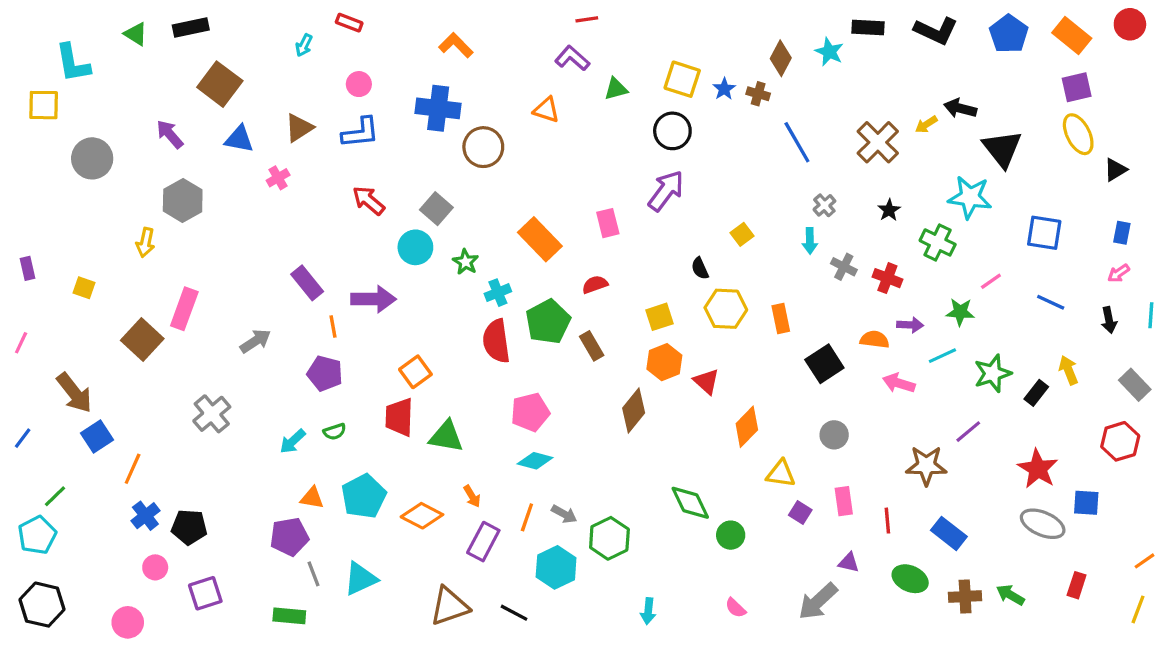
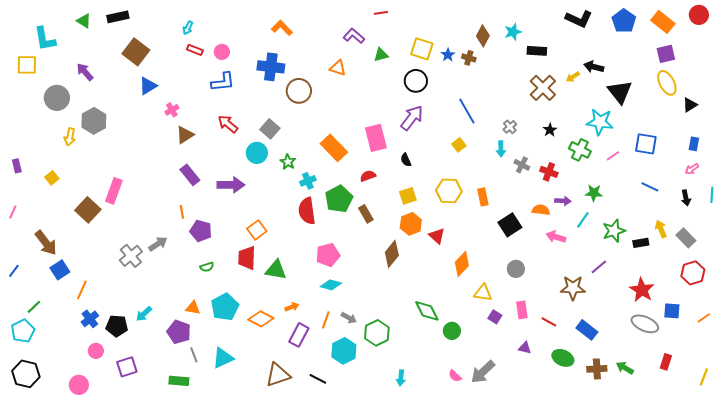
red line: (587, 19) -> (381, 13), moved
red rectangle: (349, 23) -> (195, 50), moved
black rectangle: (868, 27) -> (537, 51), moved
cyan star: (829, 52) -> (513, 32), turned 30
brown triangle: (299, 128) -> (185, 135), moved
purple arrow: (170, 134) -> (85, 72), moved
blue triangle: (239, 139) -> (148, 86), turned -42
blue line: (797, 142) -> (467, 111), moved
gray hexagon: (183, 200) -> (94, 121), moved
pink rectangle: (608, 223) -> (376, 138), size x1.5
yellow arrow: (145, 242) -> (70, 137), moved
black semicircle: (700, 268) -> (406, 160), moved
pink line: (991, 281) -> (613, 156), moved
yellow square: (84, 288) -> (52, 178), turned 32
orange line: (333, 327) -> (182, 212), moved
gray arrow: (255, 341) -> (158, 244), moved
cyan line: (942, 356) -> (583, 220), turned -30
gray rectangle: (1135, 385) -> (686, 238), moved
black rectangle: (1036, 393) -> (641, 243), turned 42
cyan arrow: (293, 441) -> (144, 314), moved
orange arrow: (472, 496) -> (292, 307), turned -80
red line: (887, 521) -> (549, 322), turned -56
purple pentagon: (289, 537) -> (179, 332), turned 30
orange line: (1144, 561) -> (704, 318), moved
gray arrow: (818, 601) -> (483, 372), moved

